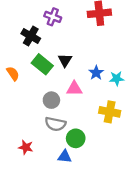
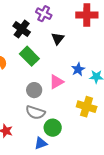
black triangle: (65, 60) -> (58, 39), moved
pink triangle: (74, 89) -> (56, 82), turned -35
blue triangle: (65, 157) -> (41, 143), turned -32

